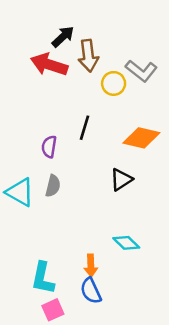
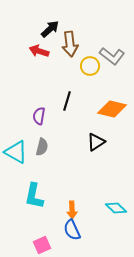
red arrow: (49, 64) -> (39, 51), size x0.7
cyan diamond: (126, 243) -> (116, 208), moved
cyan L-shape: (43, 278) -> (34, 196), moved

